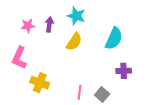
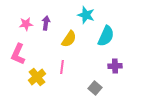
cyan star: (76, 16) -> (86, 15), moved
yellow cross: (40, 83) -> (37, 77), turned 30
pink line: (80, 92) -> (62, 67), moved

